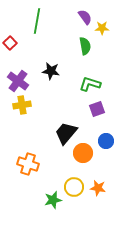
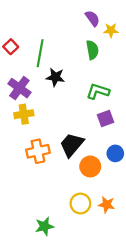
green line: (37, 21) -> (40, 53), moved
orange cross: (28, 164) -> (38, 151), moved, turned -30
green star: (53, 200) -> (44, 226), moved

